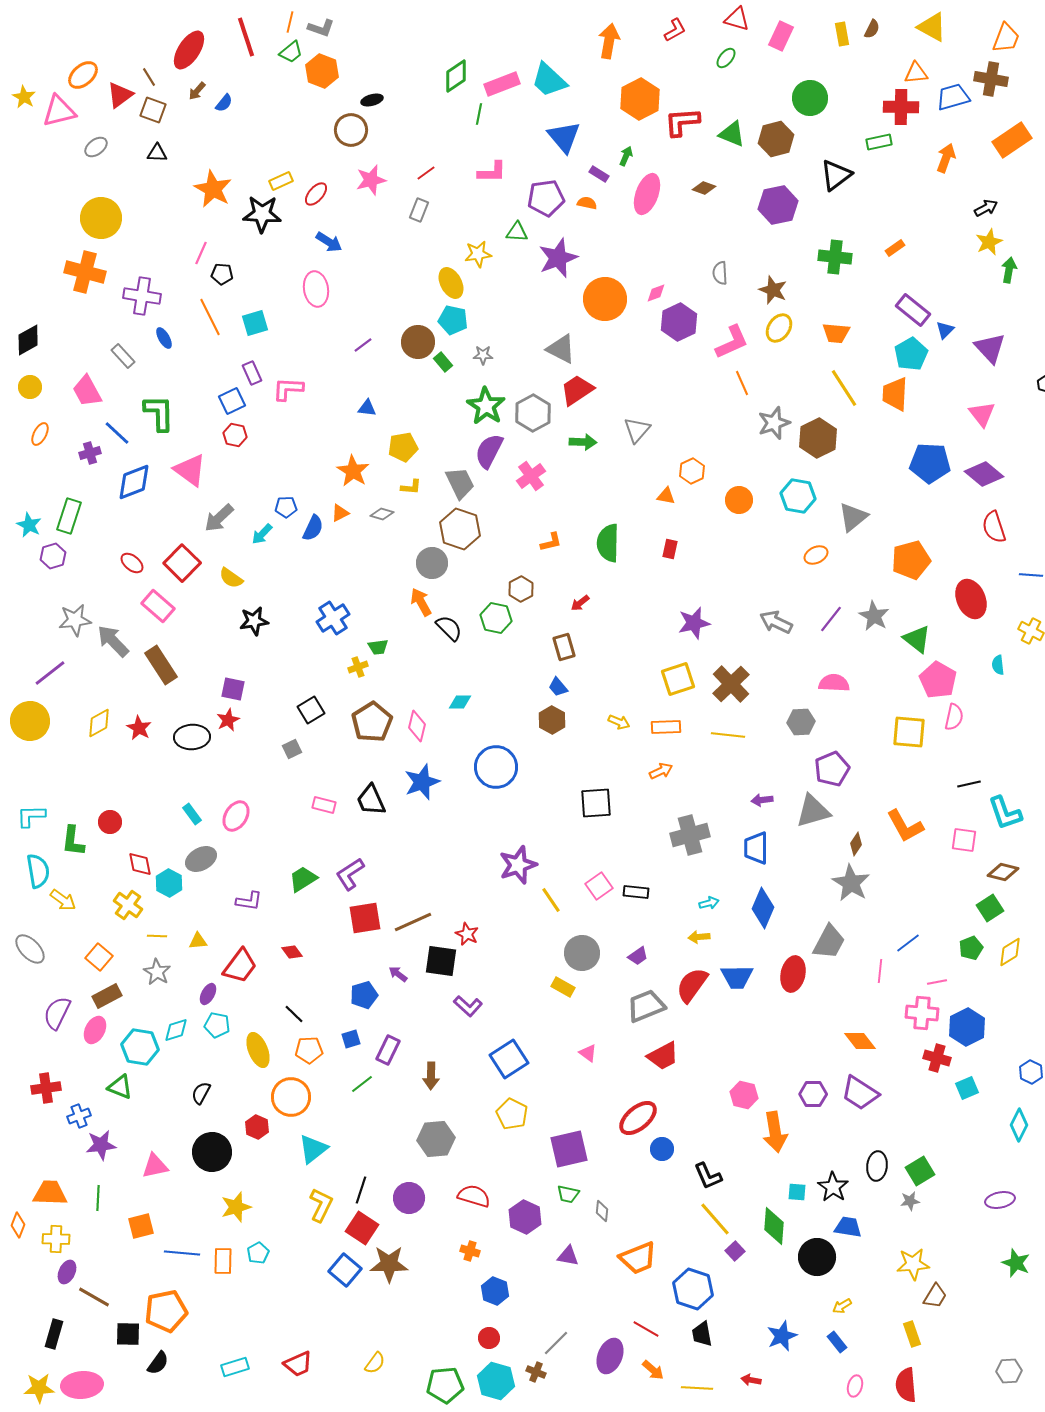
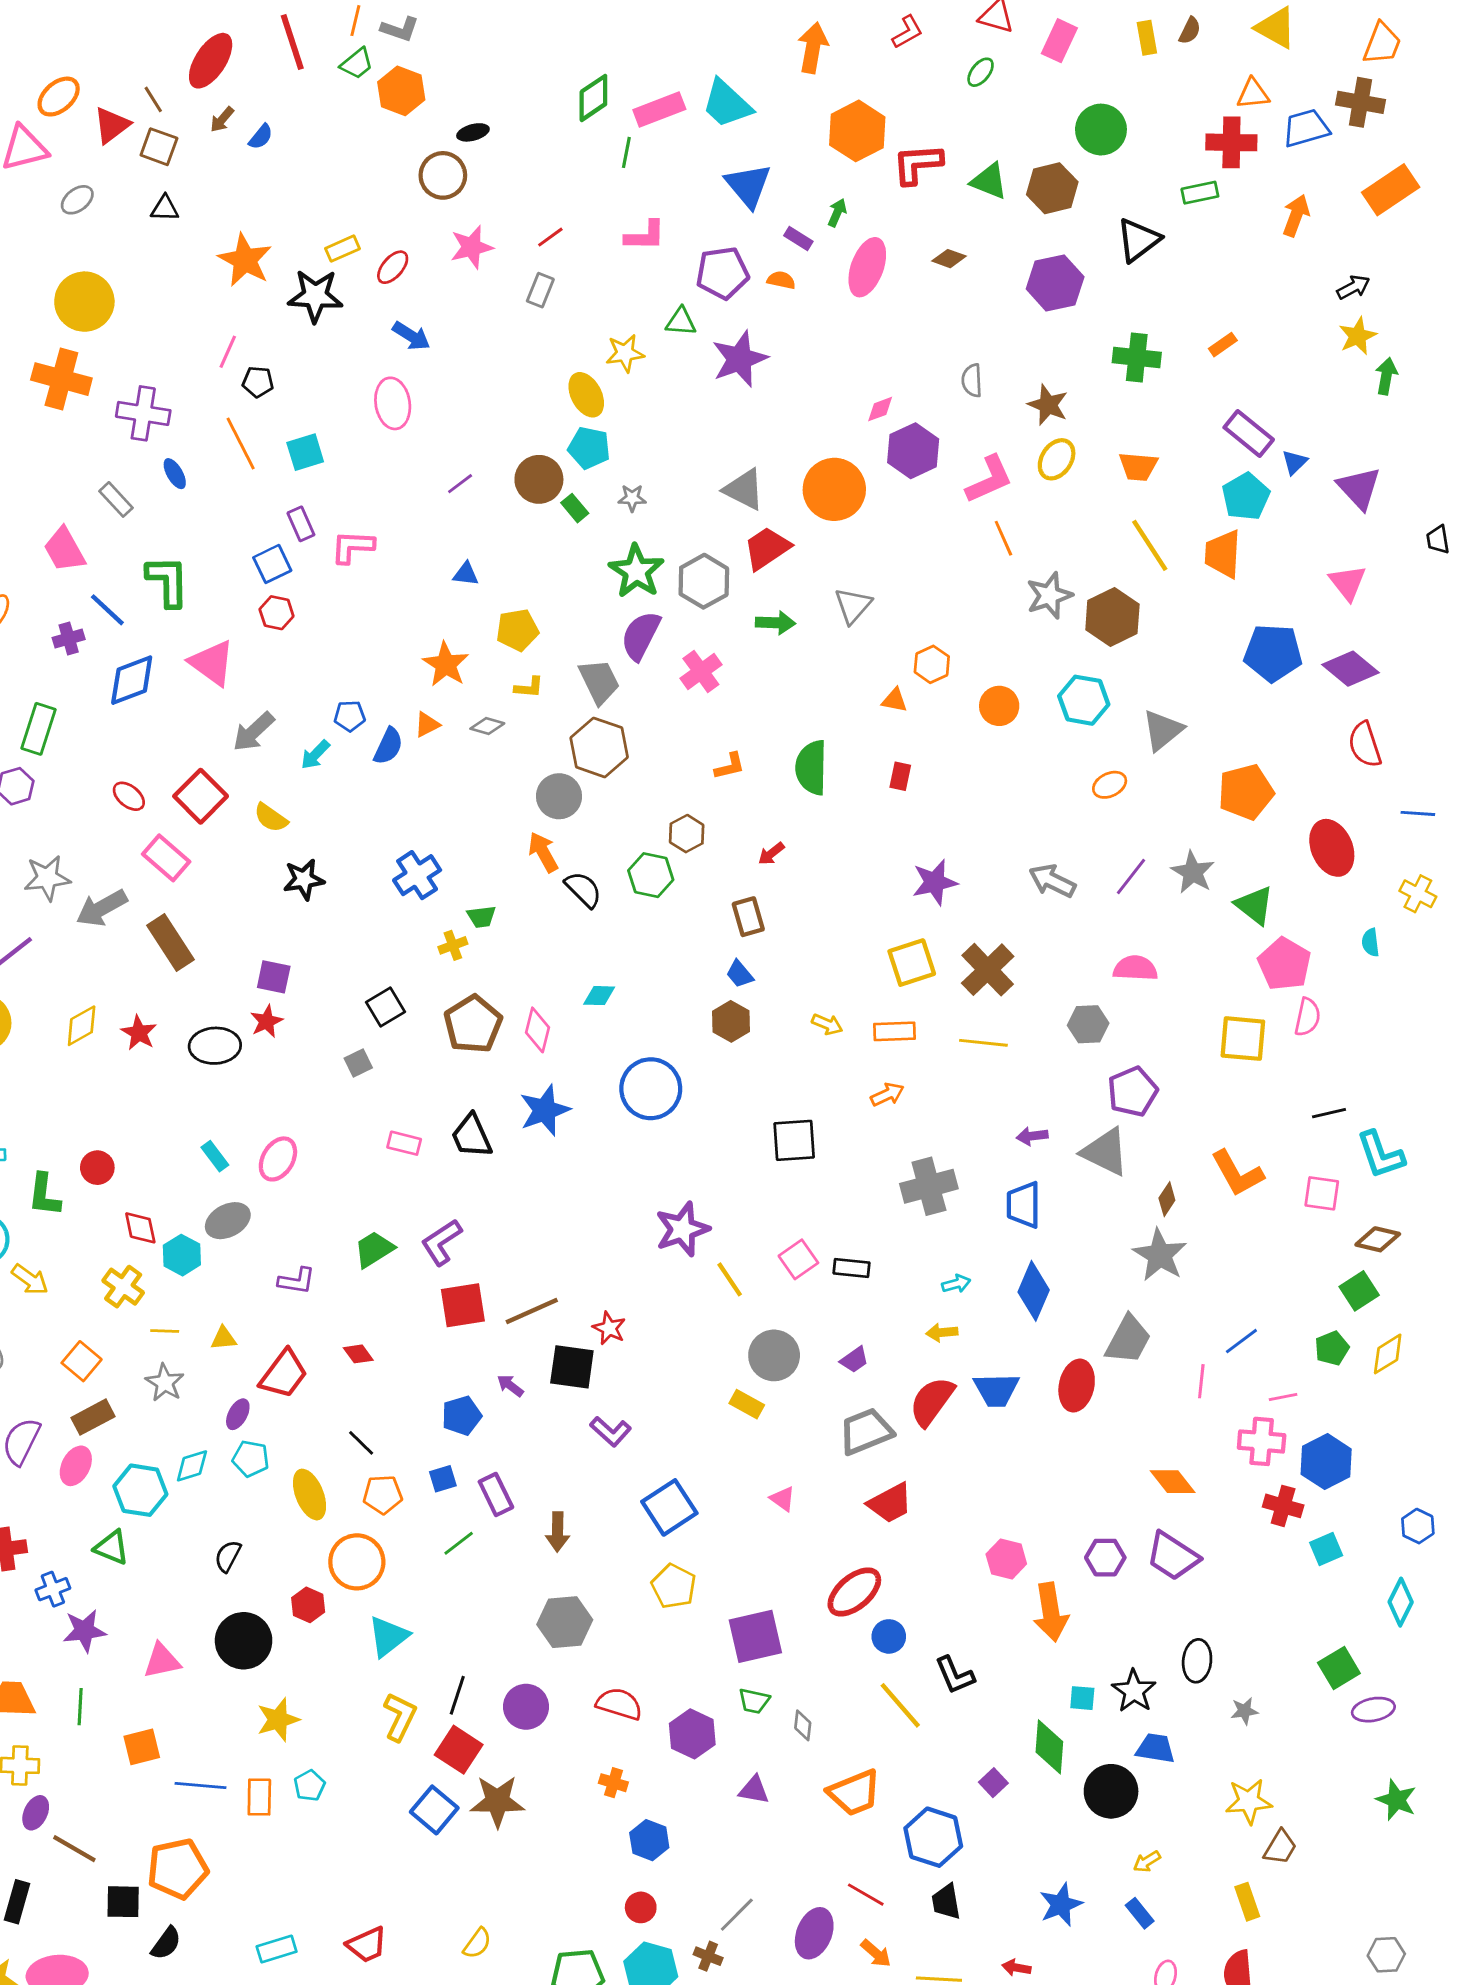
orange circle: (605, 299) -> (834, 489), moved
gray arrow: (113, 641) -> (102, 908), turned -75
gray triangle: (813, 811) -> (1105, 1152), turned 42
purple rectangle: (388, 1050) -> (496, 1495), turned -52
green square: (920, 1171) -> (1339, 1668), moved
yellow line: (715, 1219) -> (900, 1705), moved

